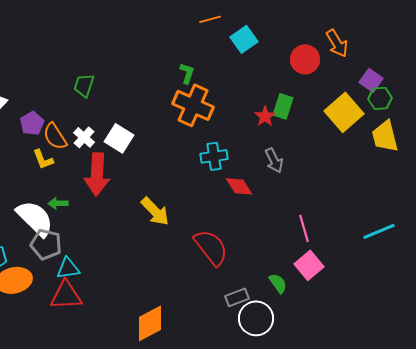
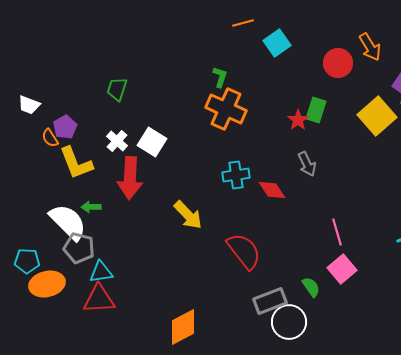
orange semicircle: (55, 136) -> (50, 138), moved, size x0.7
cyan cross: (214, 156) -> (236, 175), moved
yellow L-shape: (43, 159) -> (76, 163), size x1.6
gray rectangle: (237, 297) -> (270, 301), size x1.4

